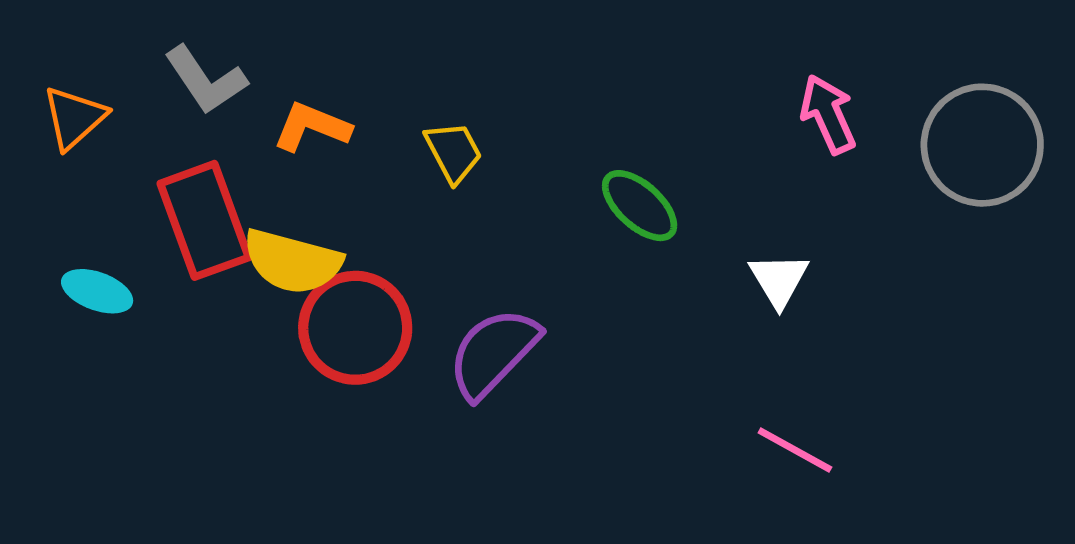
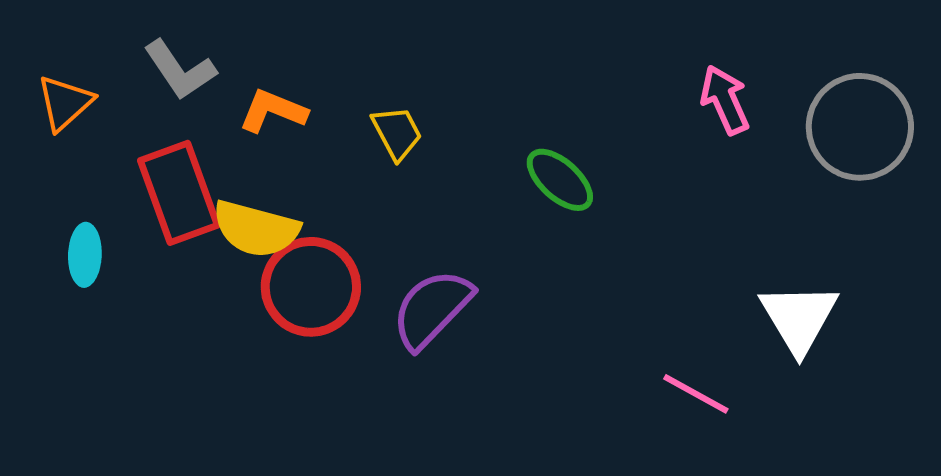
white triangle: (779, 280) -> (799, 318), moved, size x1.5
cyan ellipse: (97, 291) -> (85, 255), turned 72

